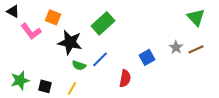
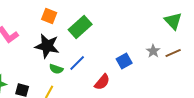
orange square: (53, 17) -> (49, 16), moved
red semicircle: (125, 78) -> (102, 82), turned 30

